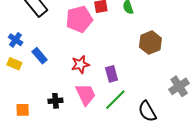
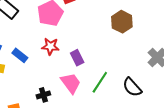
red star: (80, 64) -> (50, 46), moved, turned 30
purple rectangle: (112, 74) -> (77, 58), moved

